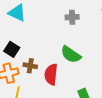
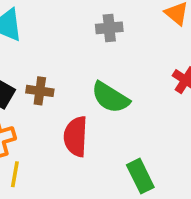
brown cross: (30, 66) -> (40, 91), moved

